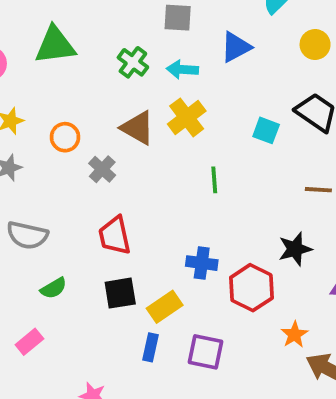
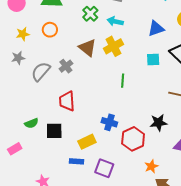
blue triangle: (236, 47) -> (156, 28), moved
cyan square: (266, 130) -> (153, 59), turned -32
orange circle: (65, 137) -> (50, 30), moved
gray semicircle: (27, 235) -> (41, 71), moved, turned 110
black square: (120, 293) -> (54, 131), moved
blue rectangle: (151, 347) -> (76, 161), turned 72

